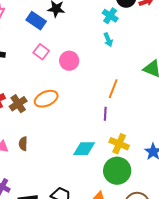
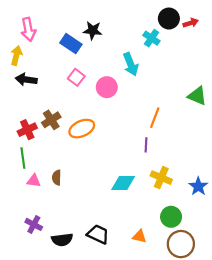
cyan arrow: (108, 40) -> (131, 64), moved, size x1.5
brown cross: (18, 104) -> (51, 120), moved
green circle: (117, 171) -> (171, 217), moved, size x0.7

